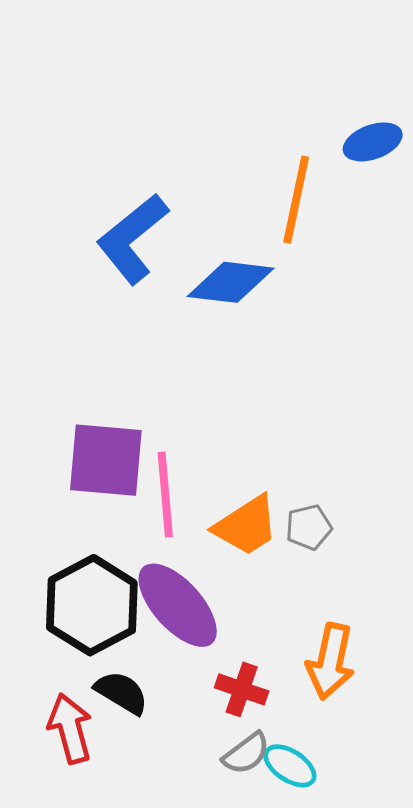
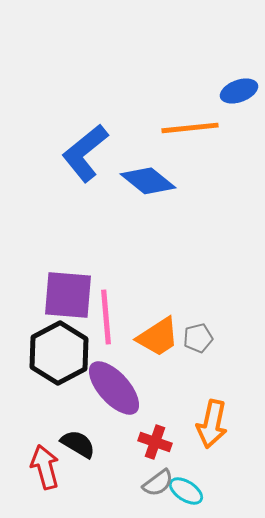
orange line: (296, 200) -> (190, 128), turned 72
blue diamond: (231, 282) -> (148, 181), turned 32
black hexagon: (92, 605) -> (59, 353), moved

